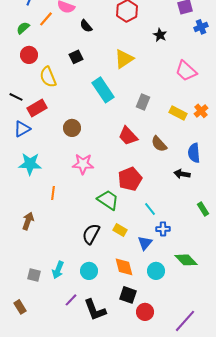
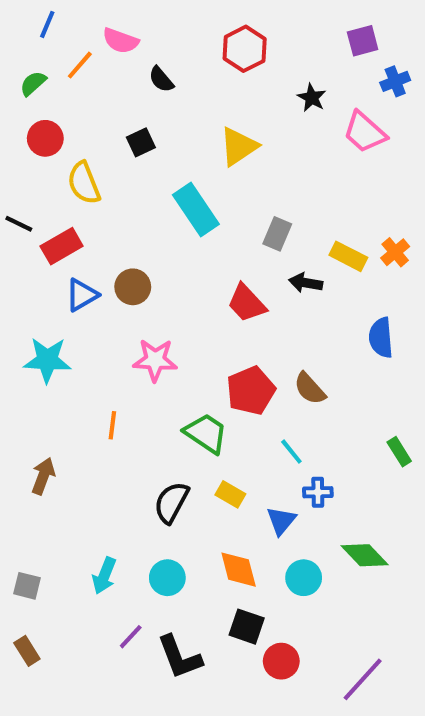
pink trapezoid: (186, 71) -> (365, 132), moved
blue triangle: (22, 129) -> (82, 295), moved
brown semicircle: (159, 144) -> (310, 389), moved
black arrow: (182, 174) -> (306, 283), moved
orange line: (53, 193) -> (112, 425), moved
gray square: (34, 275) -> (27, 586), moved

